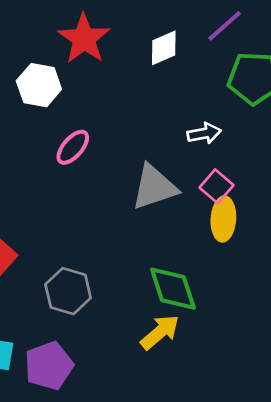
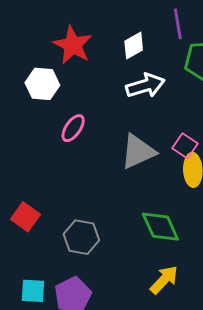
purple line: (225, 26) -> (178, 24), turned -52
white arrow: (204, 133) -> (145, 86), moved, size x1.5
yellow arrow: (160, 332) -> (164, 280), moved

